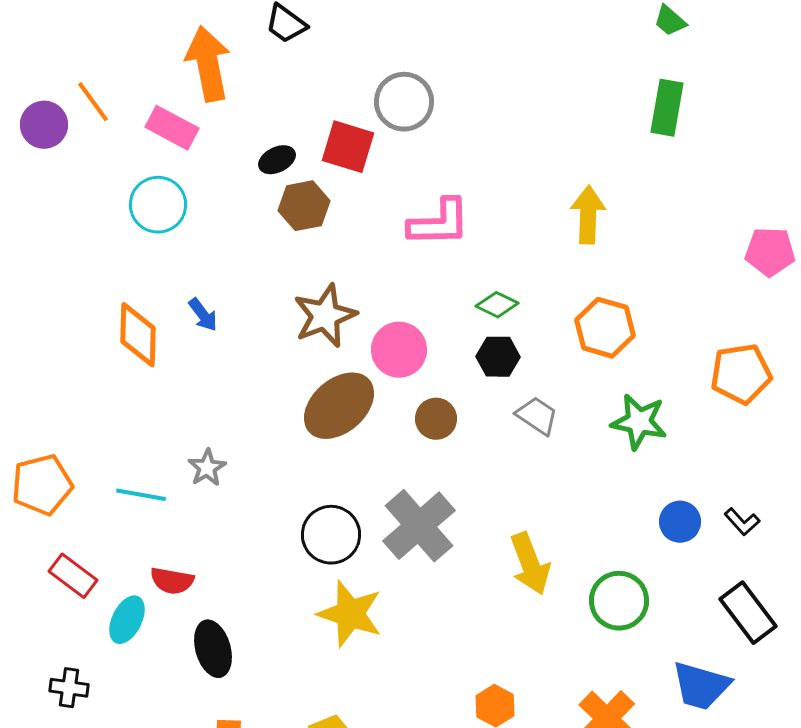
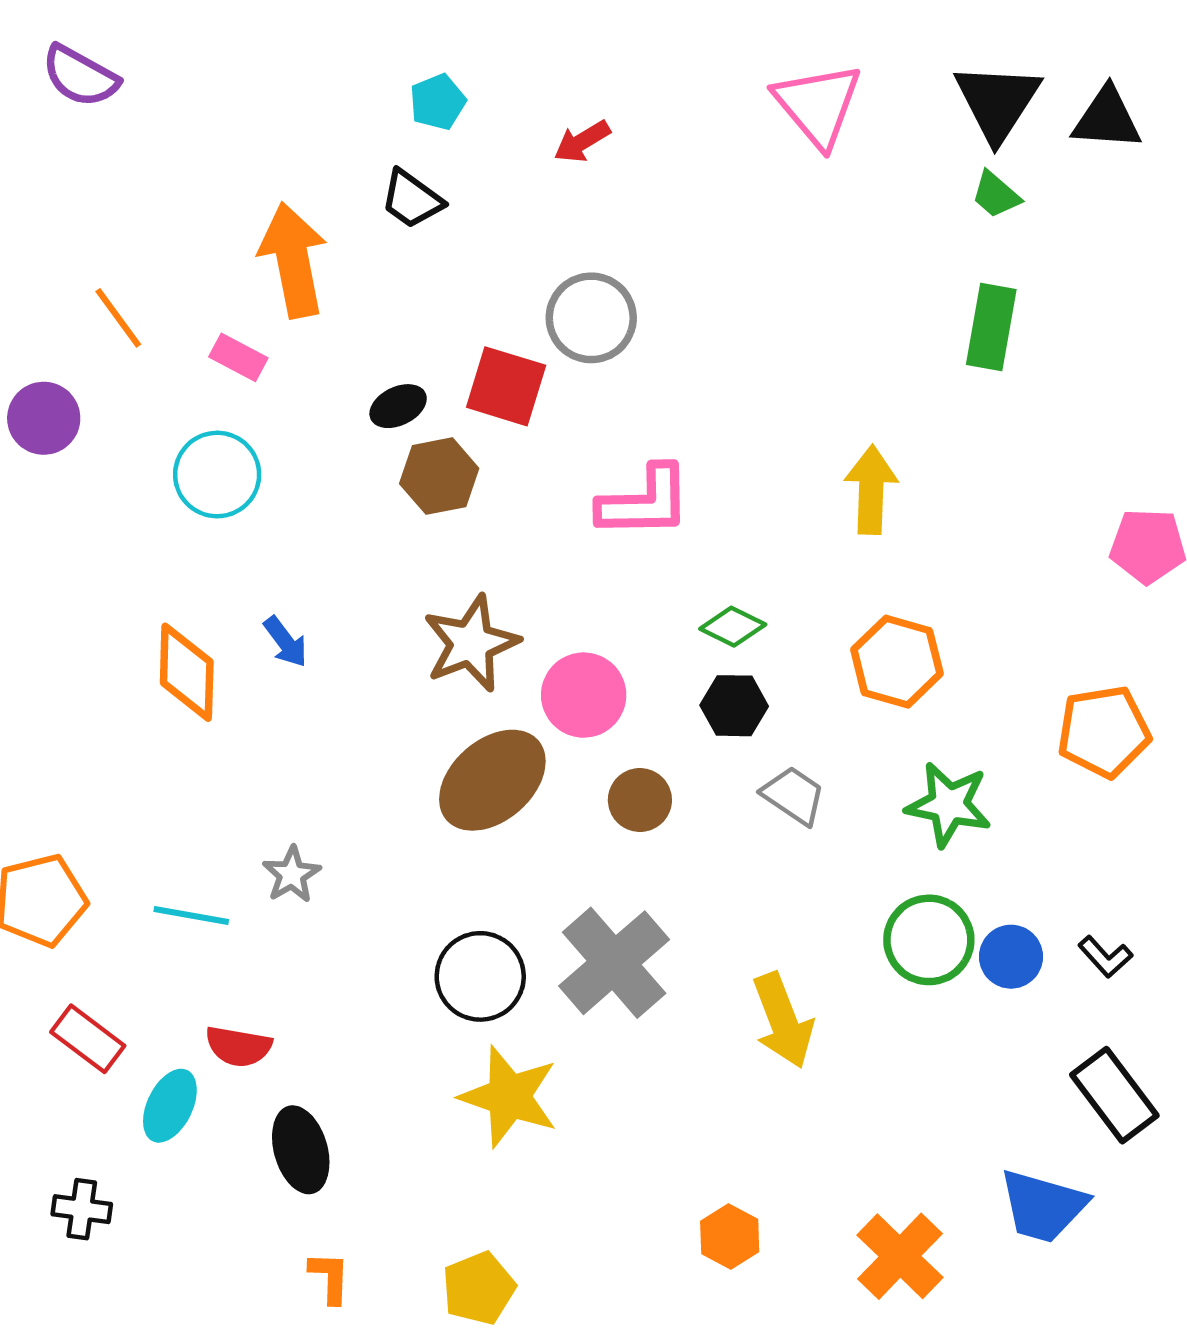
purple circle: (44, 125) -> (44, 418), moved
pink rectangle: (172, 128) -> (238, 357), size x0.7
green circle: (619, 601) -> (929, 940), moved

